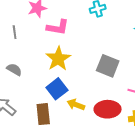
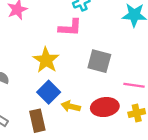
pink L-shape: (58, 27) -> (70, 28), moved

